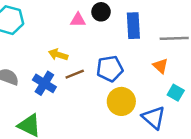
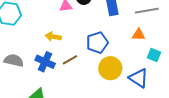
orange triangle: (160, 66) -> (139, 35), turned -32
brown line: (75, 74) -> (70, 60), moved

